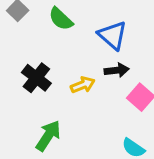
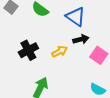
black cross: (36, 78) -> (28, 50), turned 30

